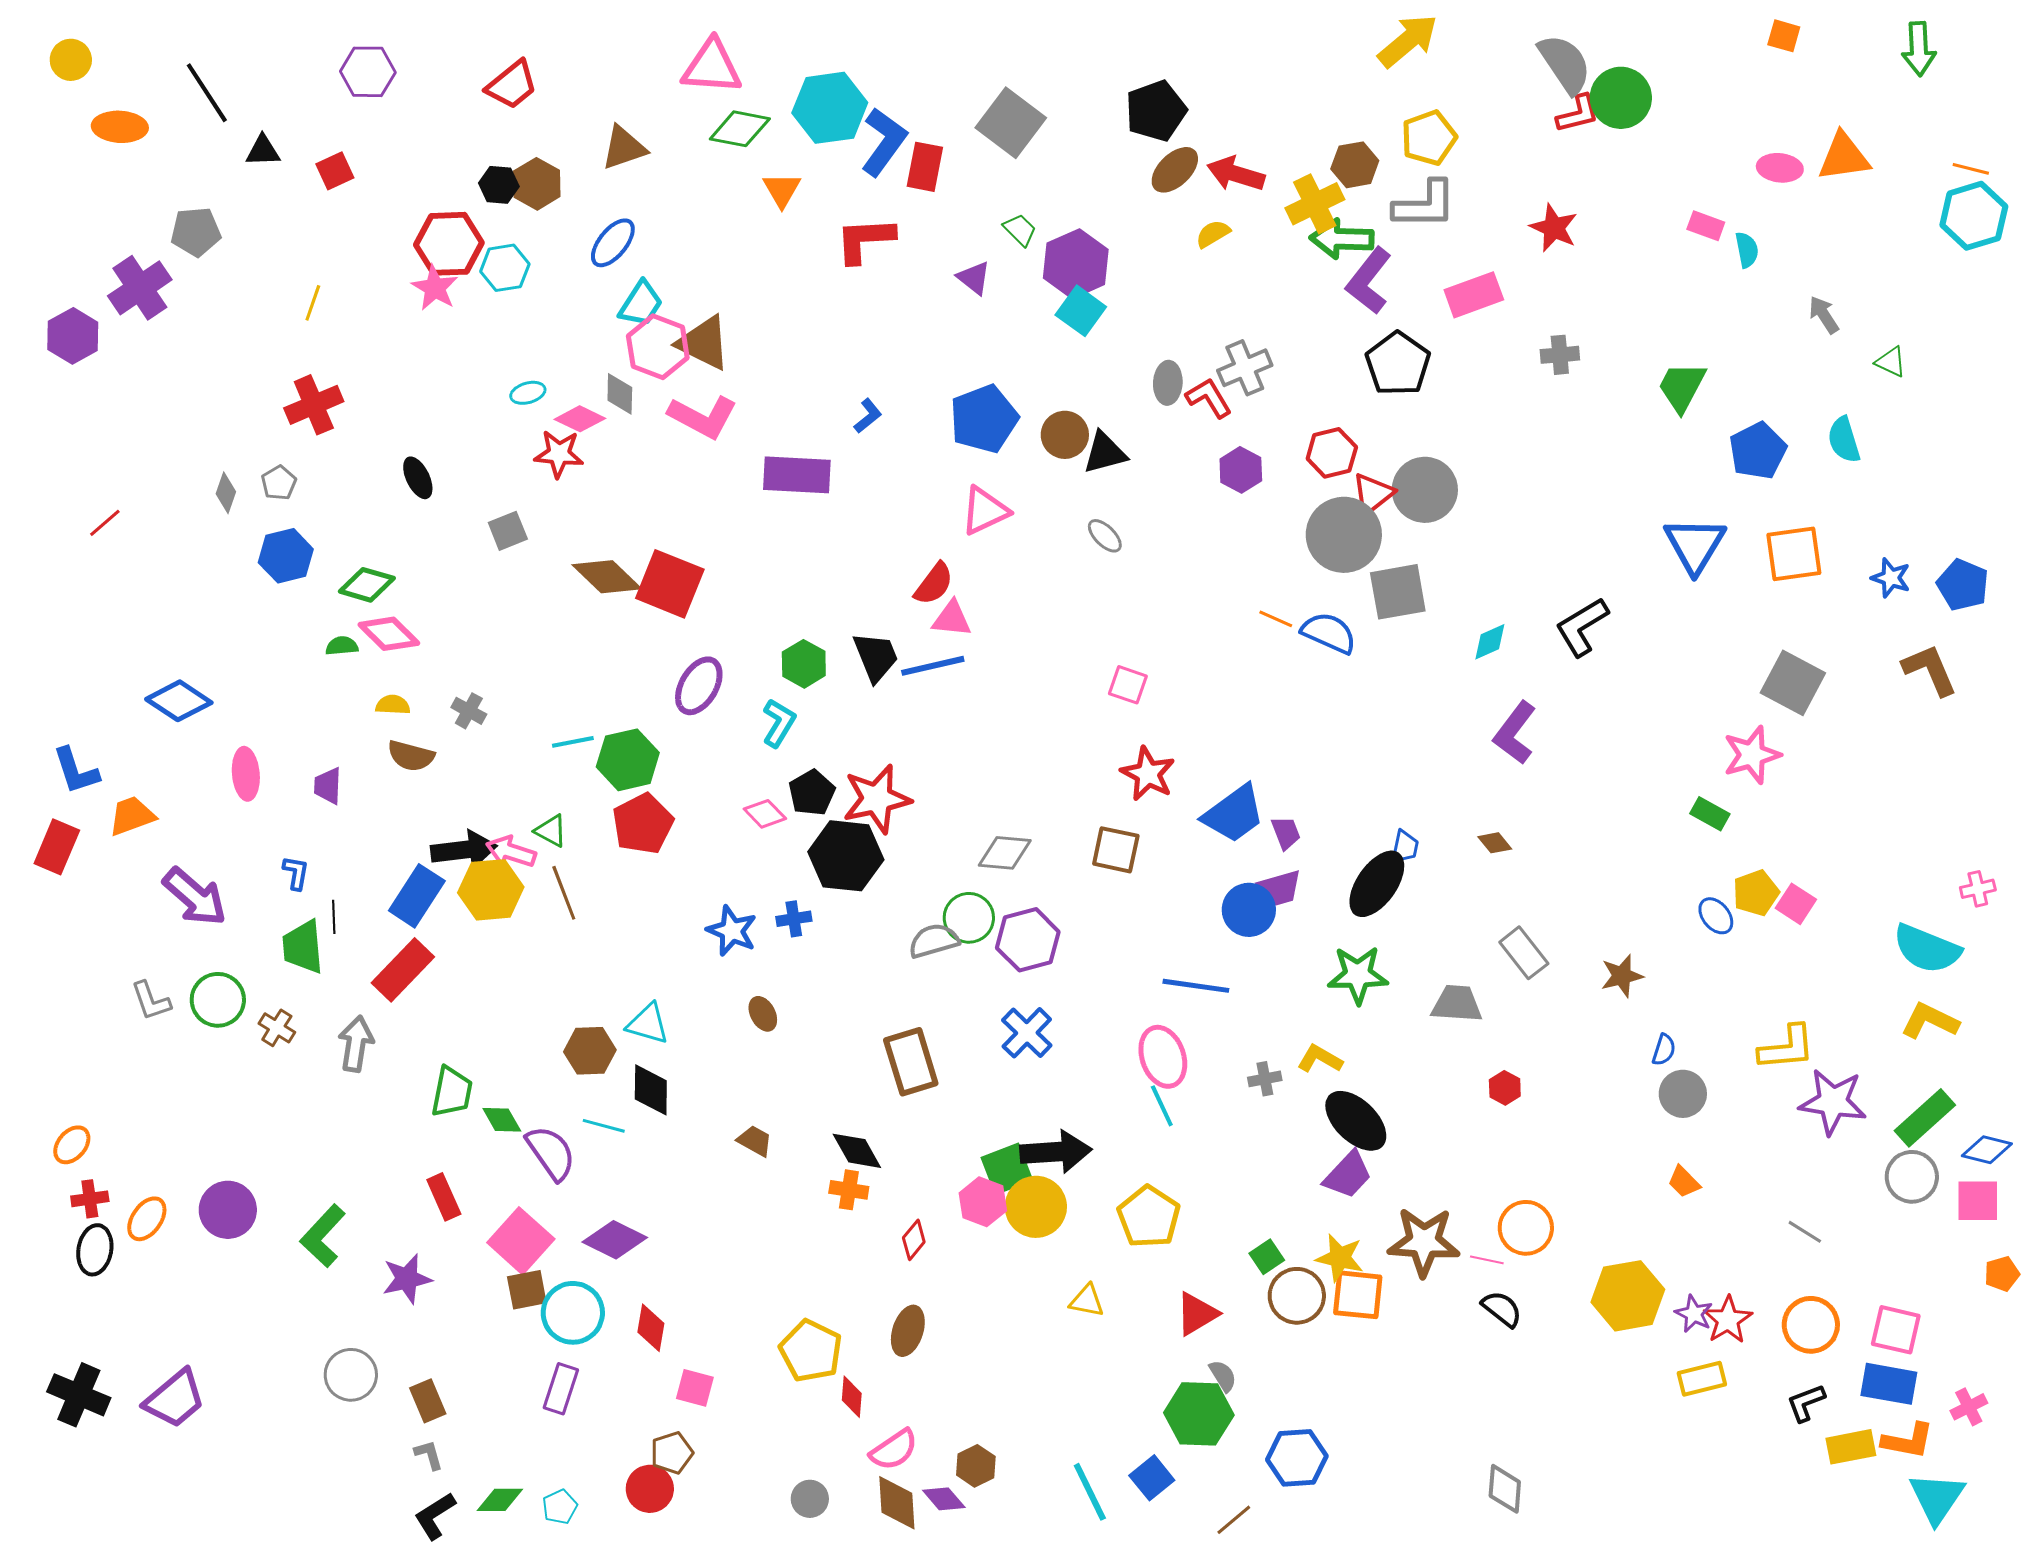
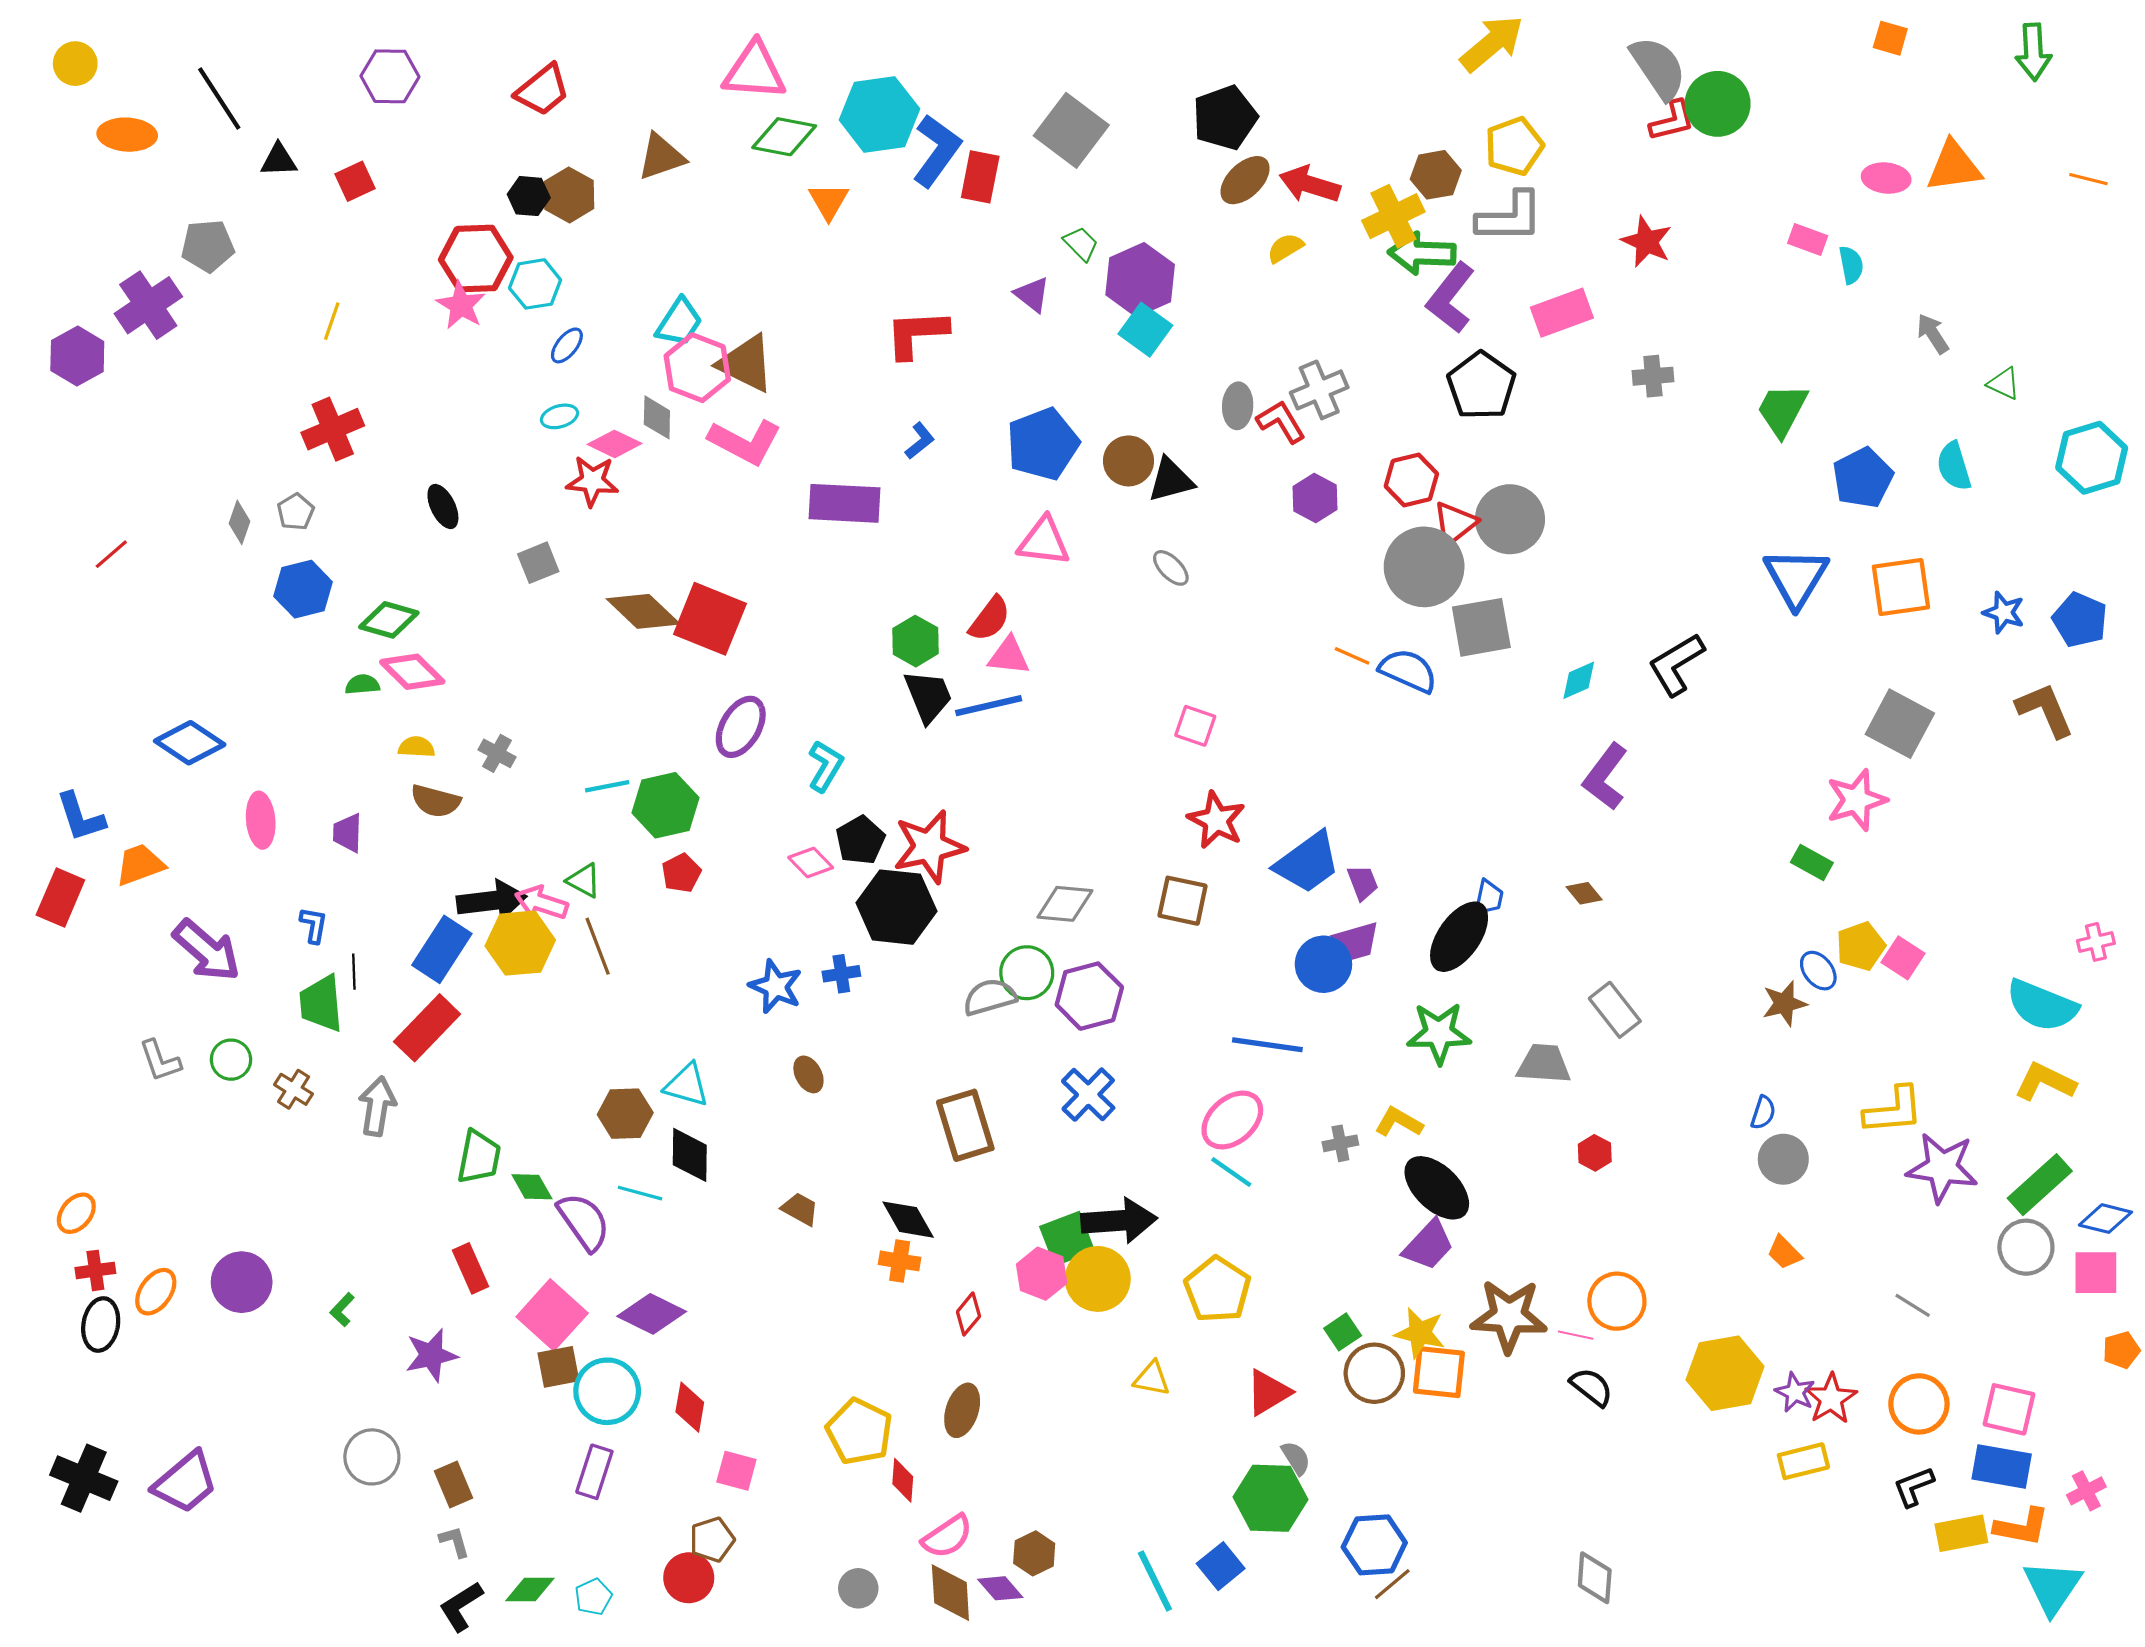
cyan hexagon: (1974, 216) -> (2092, 458), moved
red L-shape: (865, 240) -> (917, 334), moved
blue ellipse: (613, 243) -> (567, 345), moved, size x0.7
pink triangle: (985, 511) -> (1044, 541), turned 32
green hexagon: (804, 664) -> (915, 641), moved
red pentagon: (643, 824) -> (681, 873), size x0.6
brown star: (1622, 976) -> (1784, 1003), moved
green circle: (218, 1000) -> (231, 1060), size x0.7
pink ellipse: (1163, 1057) -> (1232, 1120), turned 68
cyan line: (1162, 1106) -> (1231, 1172), turned -30
green L-shape: (323, 1236) -> (342, 1310), size x0.5
brown line: (1234, 1520) -> (1392, 1584), moved

